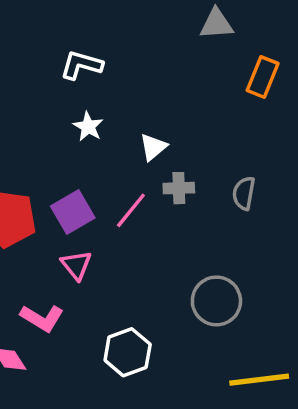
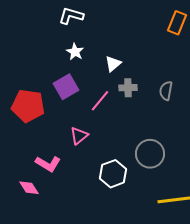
purple square: (73, 212) -> (66, 87), moved
pink triangle: (76, 265) -> (79, 136), moved, turned 30
white hexagon: (128, 352) -> (113, 174), moved

